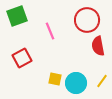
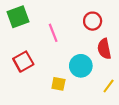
red circle: (87, 20) -> (93, 21), size x0.7
cyan circle: (76, 83) -> (81, 66), moved

